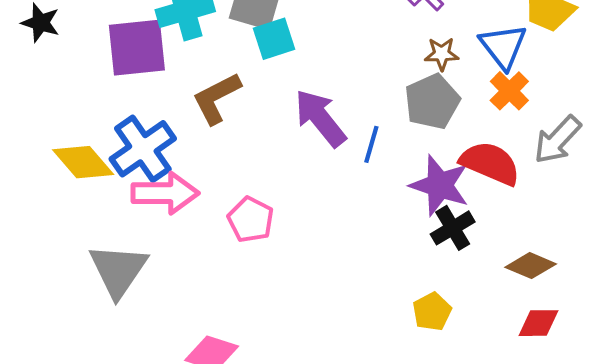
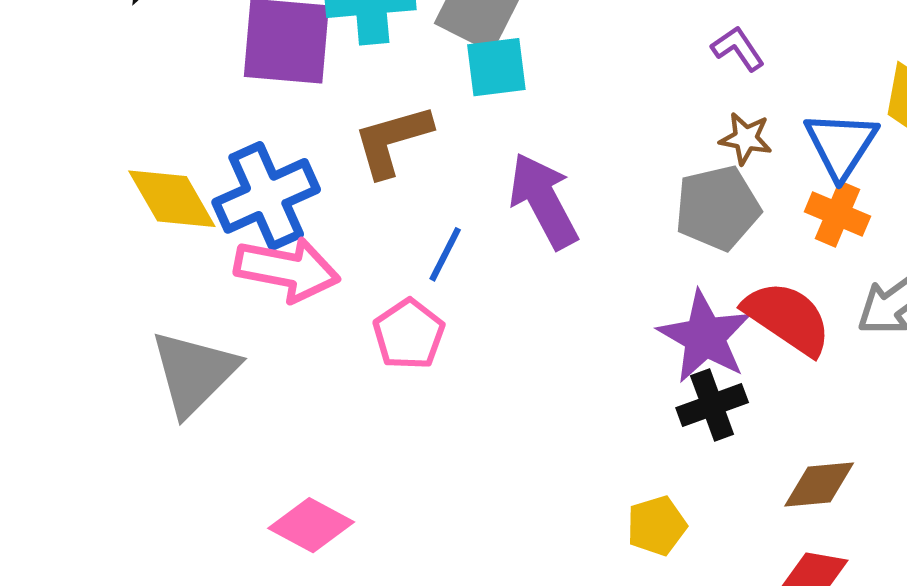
orange cross: (509, 91) -> (837, 214), turned -33
blue line: (371, 144) -> (445, 254), moved
brown diamond: (531, 266) -> (819, 485), turned -39

